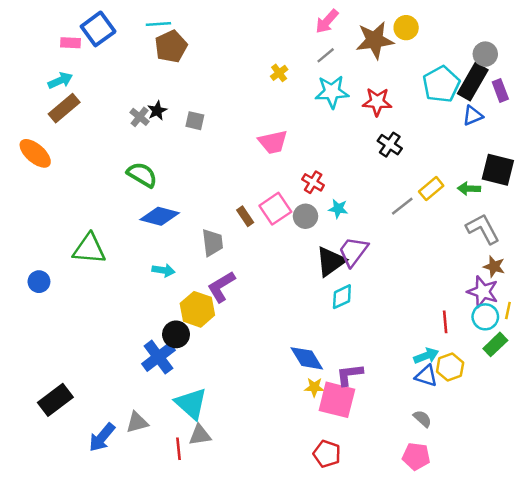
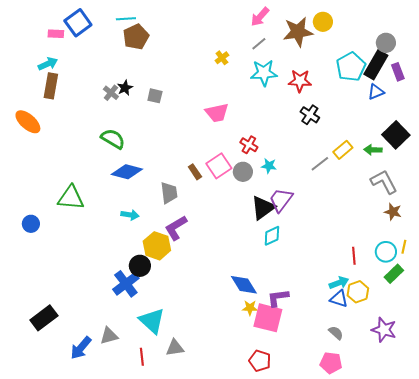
brown rectangle: (64, 108) -> (51, 86), turned -40
black square: (498, 170) -> (396, 135), turned 32
purple star: (483, 292) -> (384, 330), moved
gray triangle: (200, 435) -> (175, 348), moved

